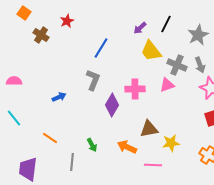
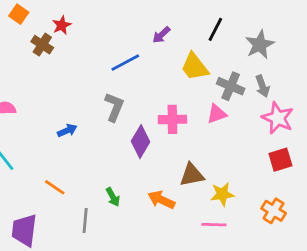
red star: (67, 21) -> (62, 25), moved
purple arrow: (140, 28) -> (161, 35), moved
blue line: (101, 48) -> (125, 63), turned 30
pink line: (153, 165) -> (214, 225), moved

